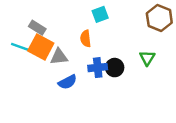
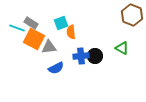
cyan square: (100, 14) -> (61, 23), moved
cyan line: (20, 47) -> (17, 28), moved
green triangle: (147, 58) -> (122, 48), turned -32

